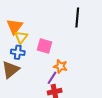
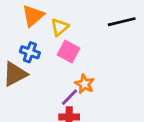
black line: (77, 18) -> (122, 22), turned 60
yellow triangle: (21, 37) -> (60, 27), moved

